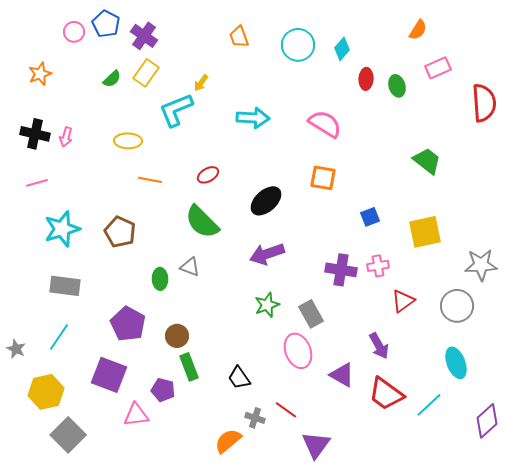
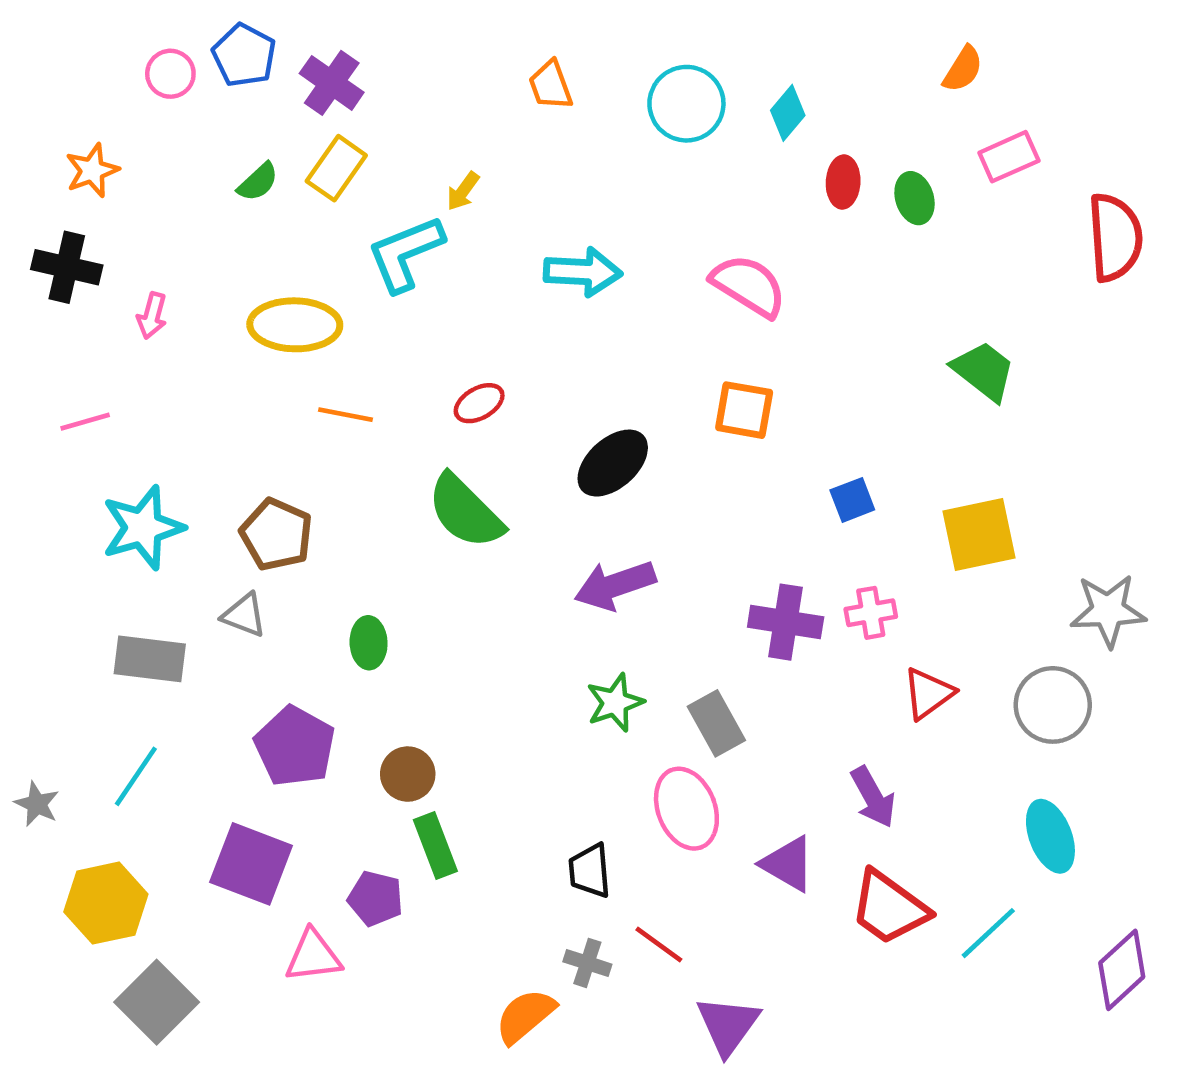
black cross: (35, 134) -> (67, 267), moved
yellow ellipse: (128, 141) -> (295, 325), size x1.4
gray triangle: (190, 267) -> (244, 615), moved
black trapezoid: (239, 378) -> (590, 871), moved, turned 30

